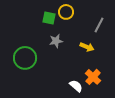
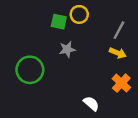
yellow arrow: (87, 47) -> (118, 53), moved
orange cross: (93, 77) -> (121, 83), moved

